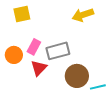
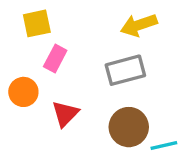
pink rectangle: (34, 47) -> (55, 59), moved
gray rectangle: (58, 51) -> (125, 70), moved

